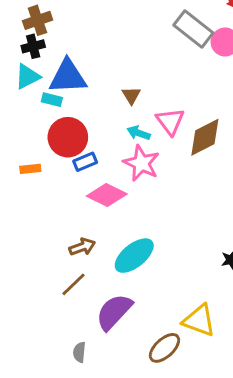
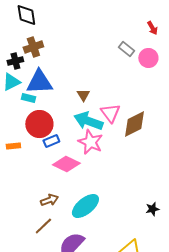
brown cross: (38, 20) -> (33, 47), moved
gray rectangle: (193, 29) -> (126, 49), size x0.6
cyan arrow: (139, 133) -> (88, 121), size x1.8

